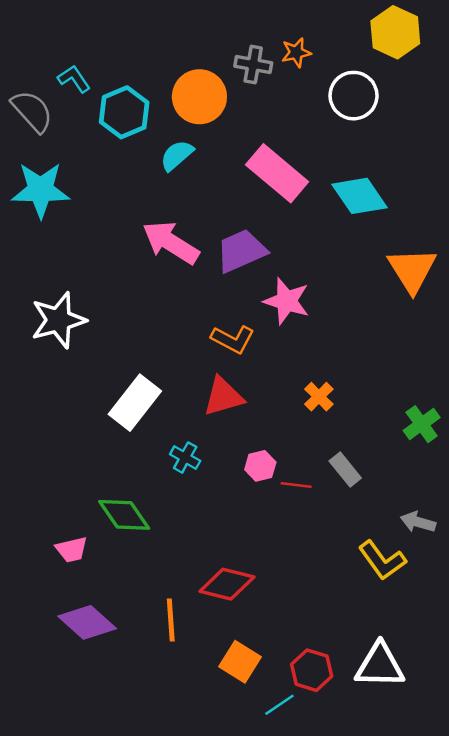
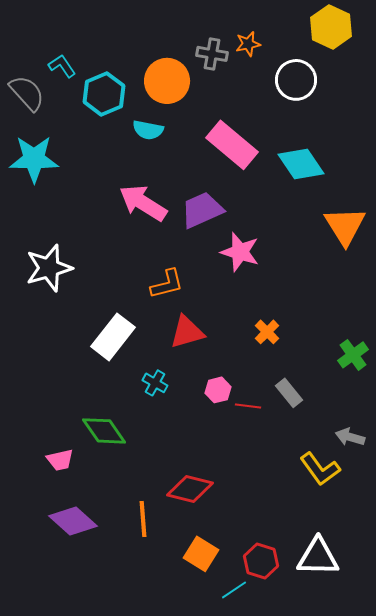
cyan semicircle: (177, 155) -> (148, 130), turned -128
orange L-shape: (233, 339) -> (167, 284), moved, turned -42

